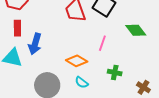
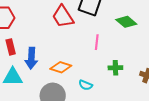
orange diamond: (77, 61) -> (61, 67), moved

